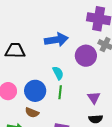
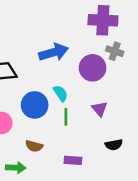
blue circle: (35, 91) -> (35, 105), moved
purple triangle: (94, 98) -> (99, 109), moved

